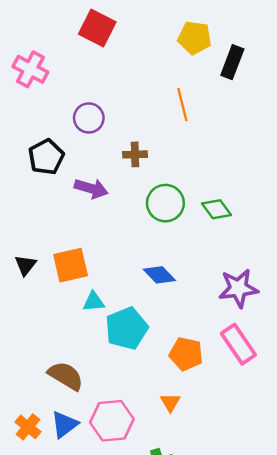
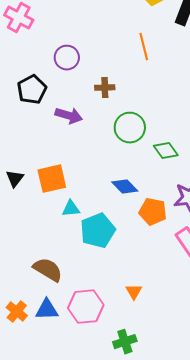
green diamond: (216, 209) -> (166, 151), moved
orange pentagon: (186, 354) -> (153, 212), moved
blue triangle: (64, 424) -> (47, 310), turned 35

